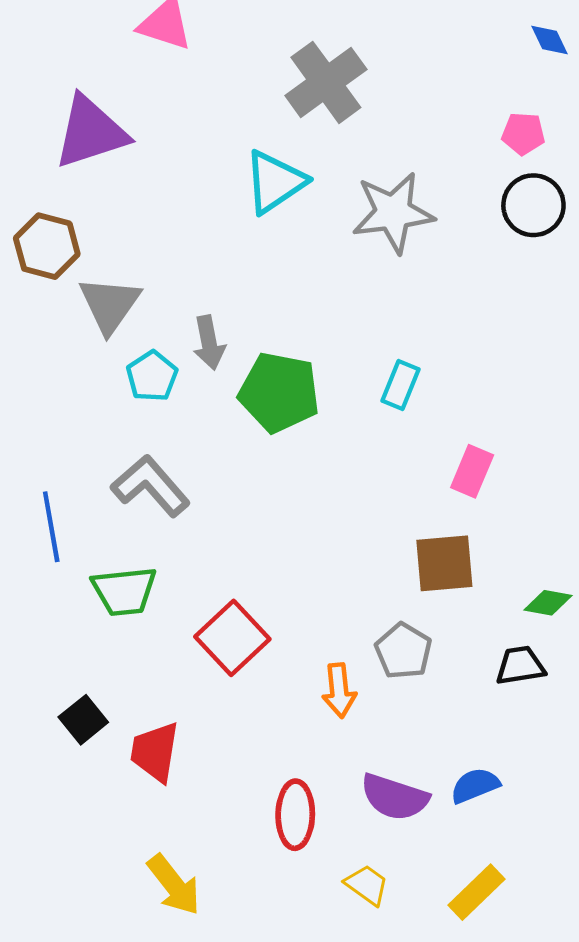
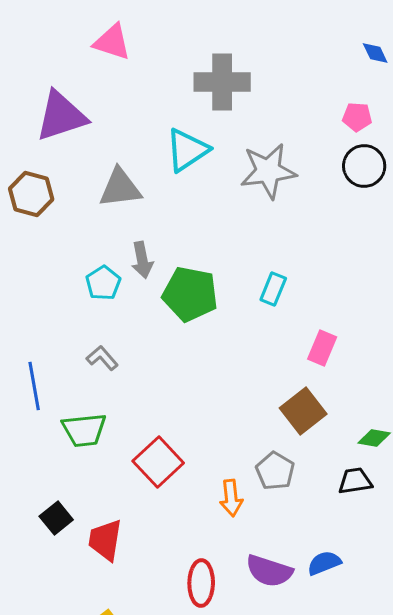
gray cross: (326, 82) -> (222, 82), turned 36
gray triangle: (110, 305) -> (120, 188), moved, turned 48
gray L-shape: (151, 486) -> (102, 358), size x0.6
brown square: (444, 563) -> (303, 411), turned -33

